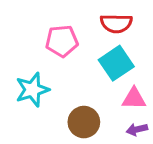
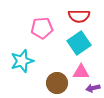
pink triangle: (134, 99) -> (81, 72), moved

